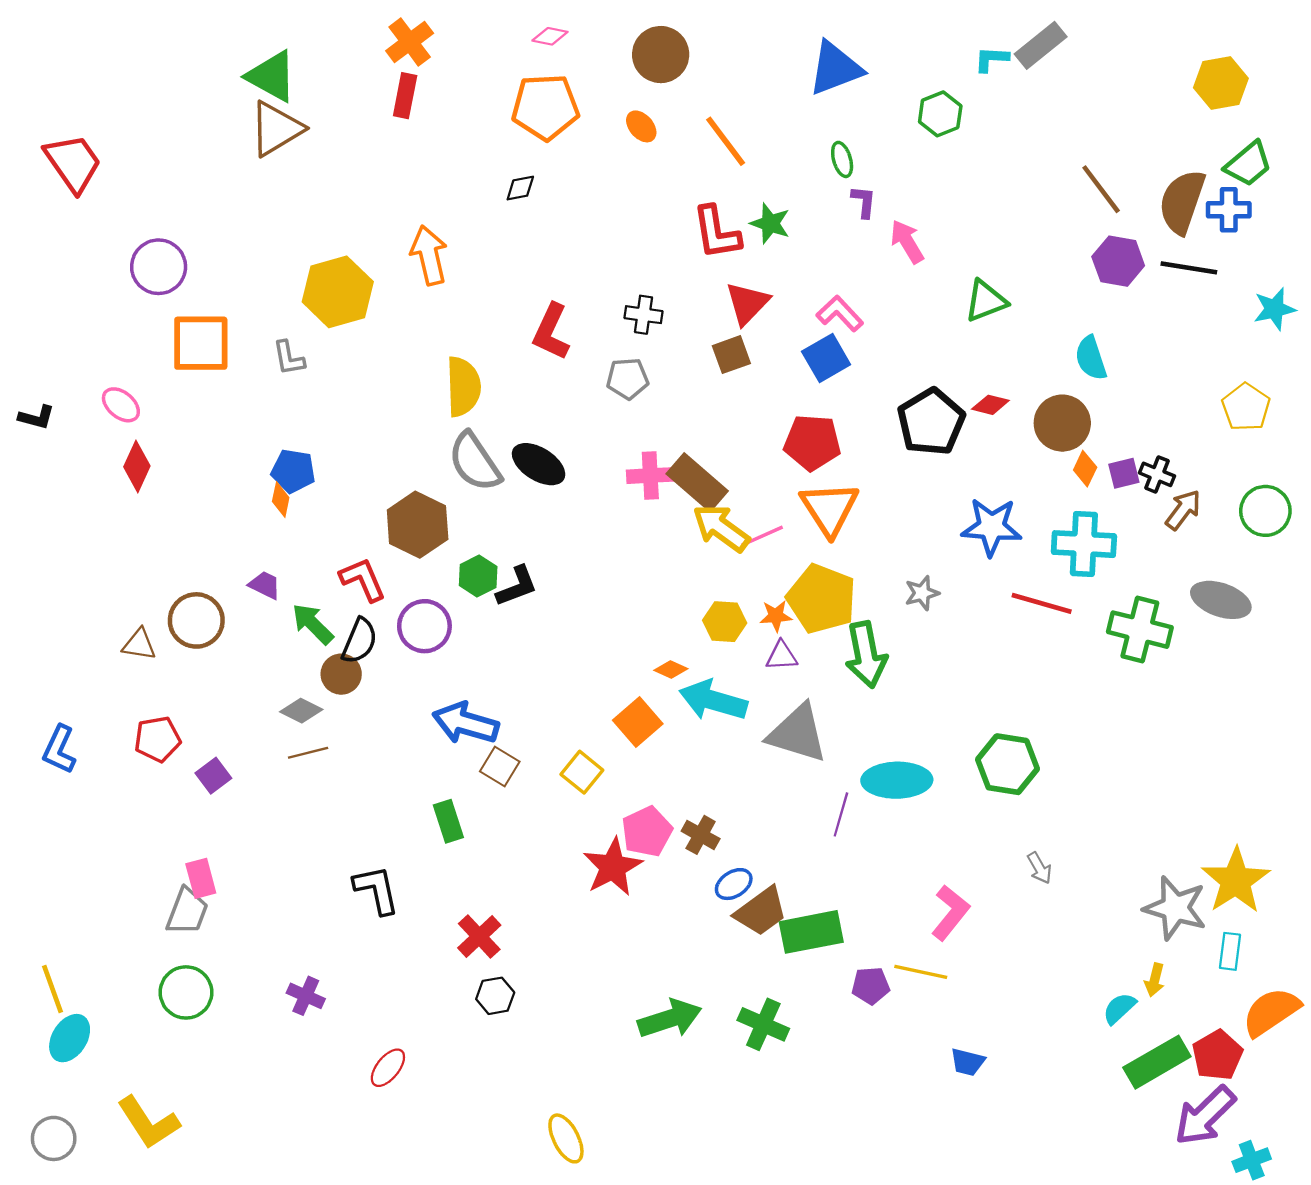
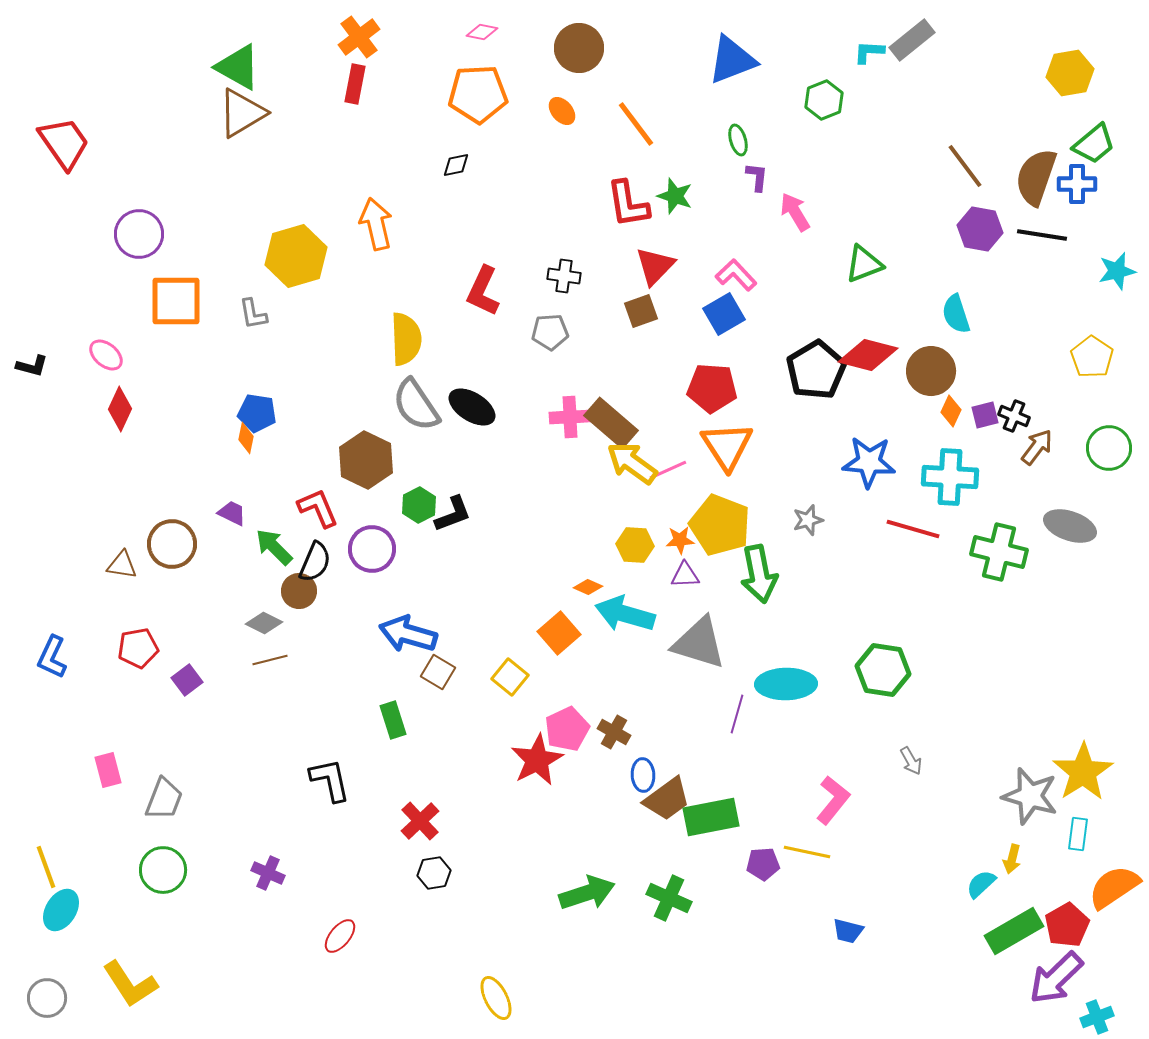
red diamond: (990, 405) -> (868, 355), size x1.8
pink rectangle: (201, 878) -> (108, 770), moved
blue ellipse: (734, 884) -> (643, 775), turned -60

